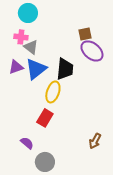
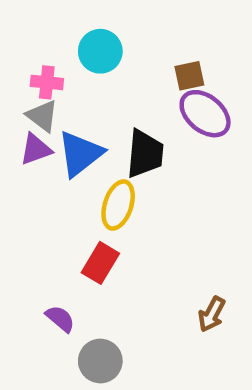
cyan circle: (28, 13) -> (100, 51), moved
gray triangle: (31, 47) -> (42, 116), moved

